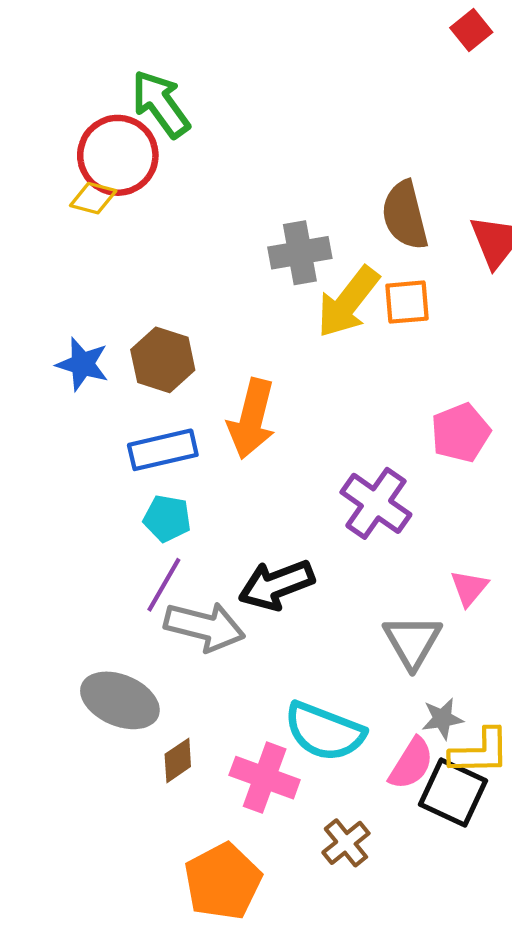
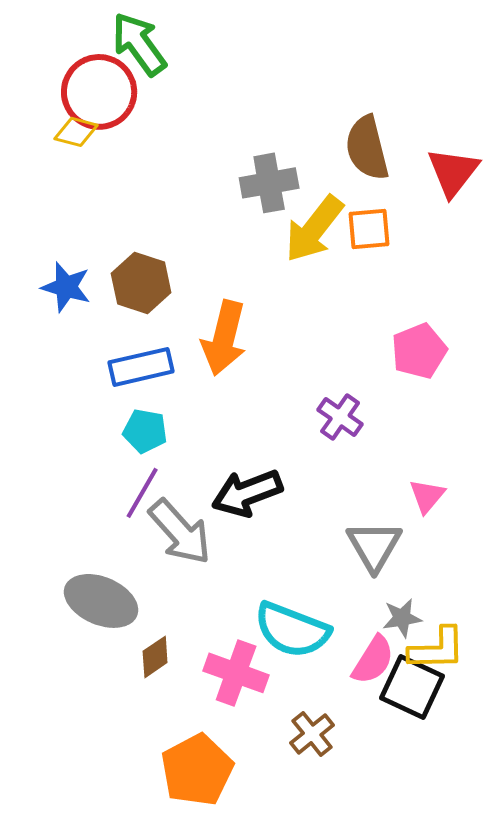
purple cross: (376, 503) -> (340, 417), size x0.7
gray arrow: (205, 627) -> (180, 532), turned 34

